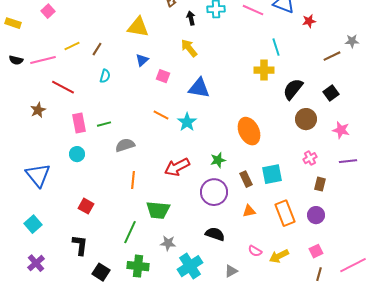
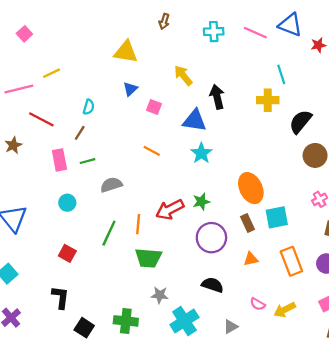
black arrow: (191, 18) -> (217, 97), moved, size x1.5
brown line: (97, 49) -> (80, 133), moved
cyan star: (187, 122) -> (201, 153), moved
orange ellipse: (249, 131) -> (251, 188), moved
cyan circle: (77, 154) -> (67, 203), moved
green star: (218, 160) -> (201, 202), moved
orange line: (133, 180) -> (138, 224), moved
green line: (130, 232) -> (109, 233), moved

